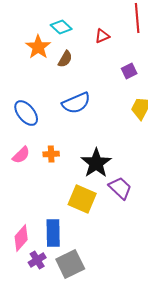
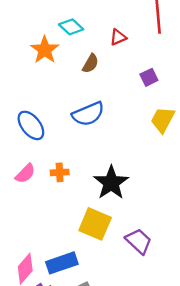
brown semicircle: (65, 59) -> (91, 64), moved
purple trapezoid: (120, 188) -> (139, 241), moved
blue rectangle: (53, 233) -> (62, 263), turned 72

